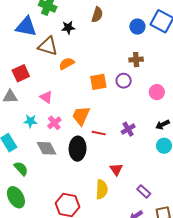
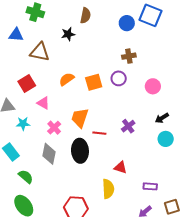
blue triangle: (26, 27) -> (16, 35), size x0.7
black star: (68, 28) -> (68, 34), moved
orange semicircle: (67, 64) -> (67, 79), moved
red square: (21, 73) -> (27, 83), moved
cyan star: (30, 121) -> (23, 124), moved
gray diamond: (47, 148) -> (49, 154), turned 45
red triangle: (116, 169) -> (121, 167), turned -32
purple rectangle: (144, 191) -> (150, 186), turned -32

